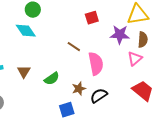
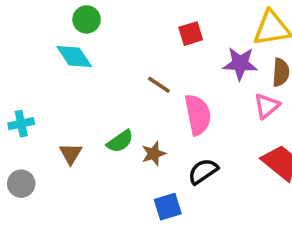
brown triangle: (24, 72) -> (71, 154), moved
brown star: (79, 89) -> (154, 154), moved
blue square: (67, 110) -> (168, 207), moved

